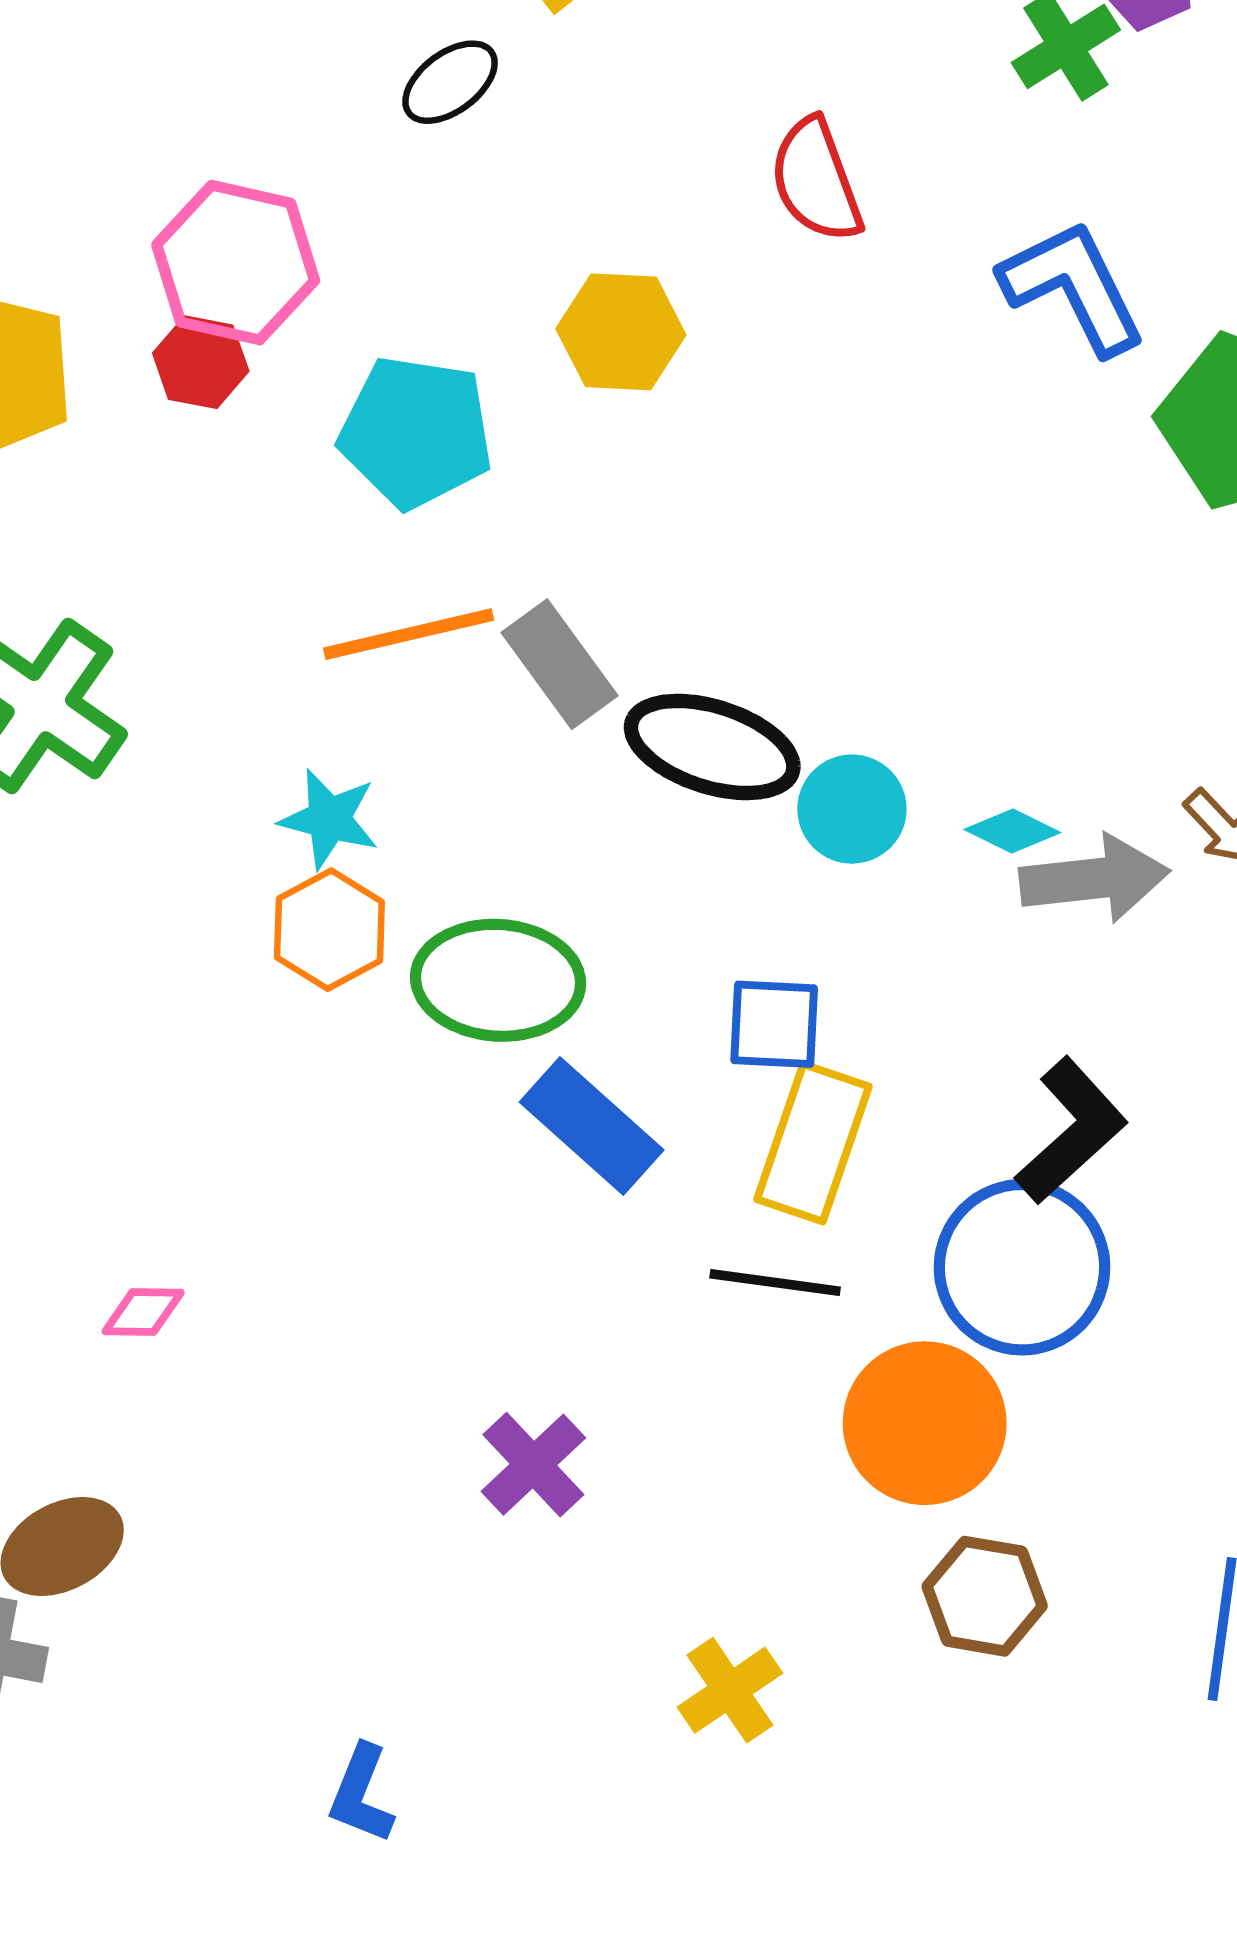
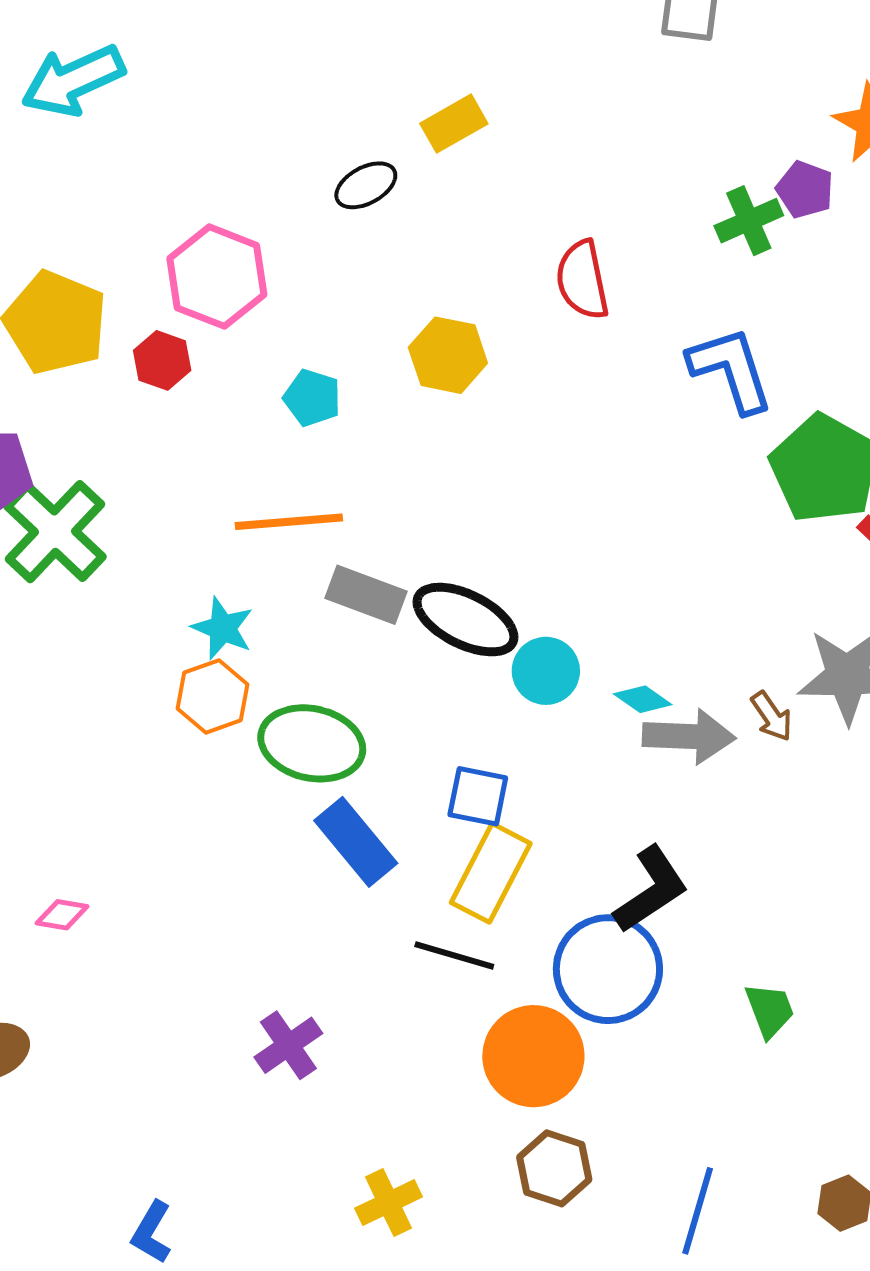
red hexagon: (201, 362) -> (162, 360), moved
cyan pentagon: (416, 432) -> (312, 398), size x0.6
gray rectangle: (560, 664) -> (366, 595), moved, turned -42

